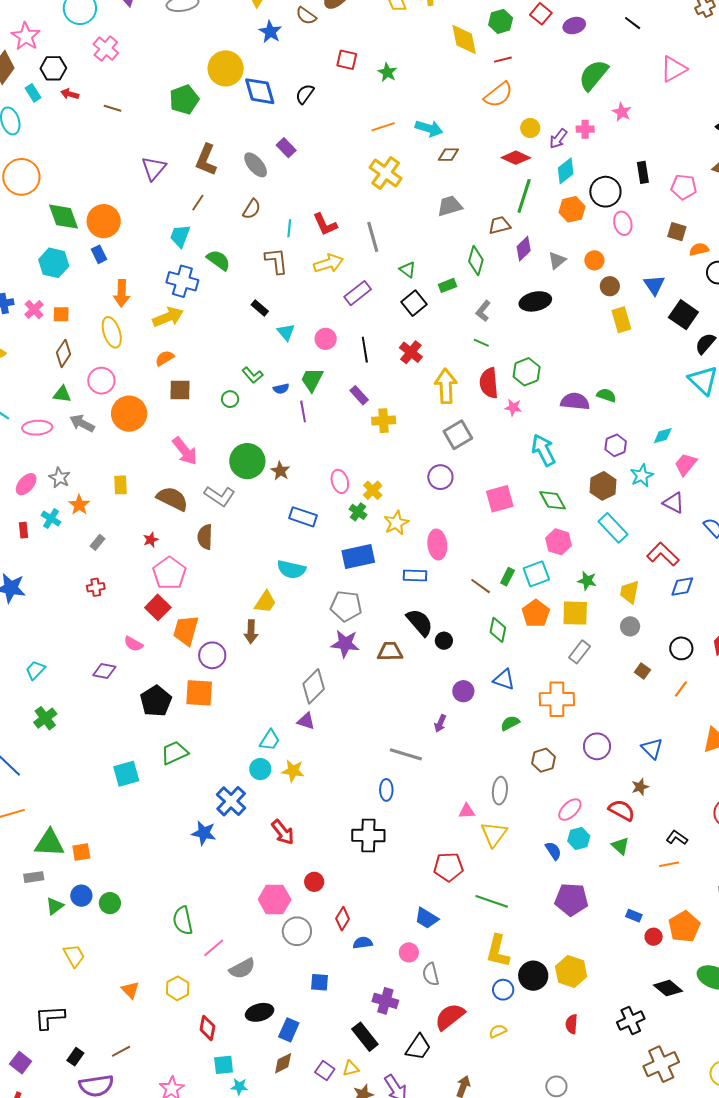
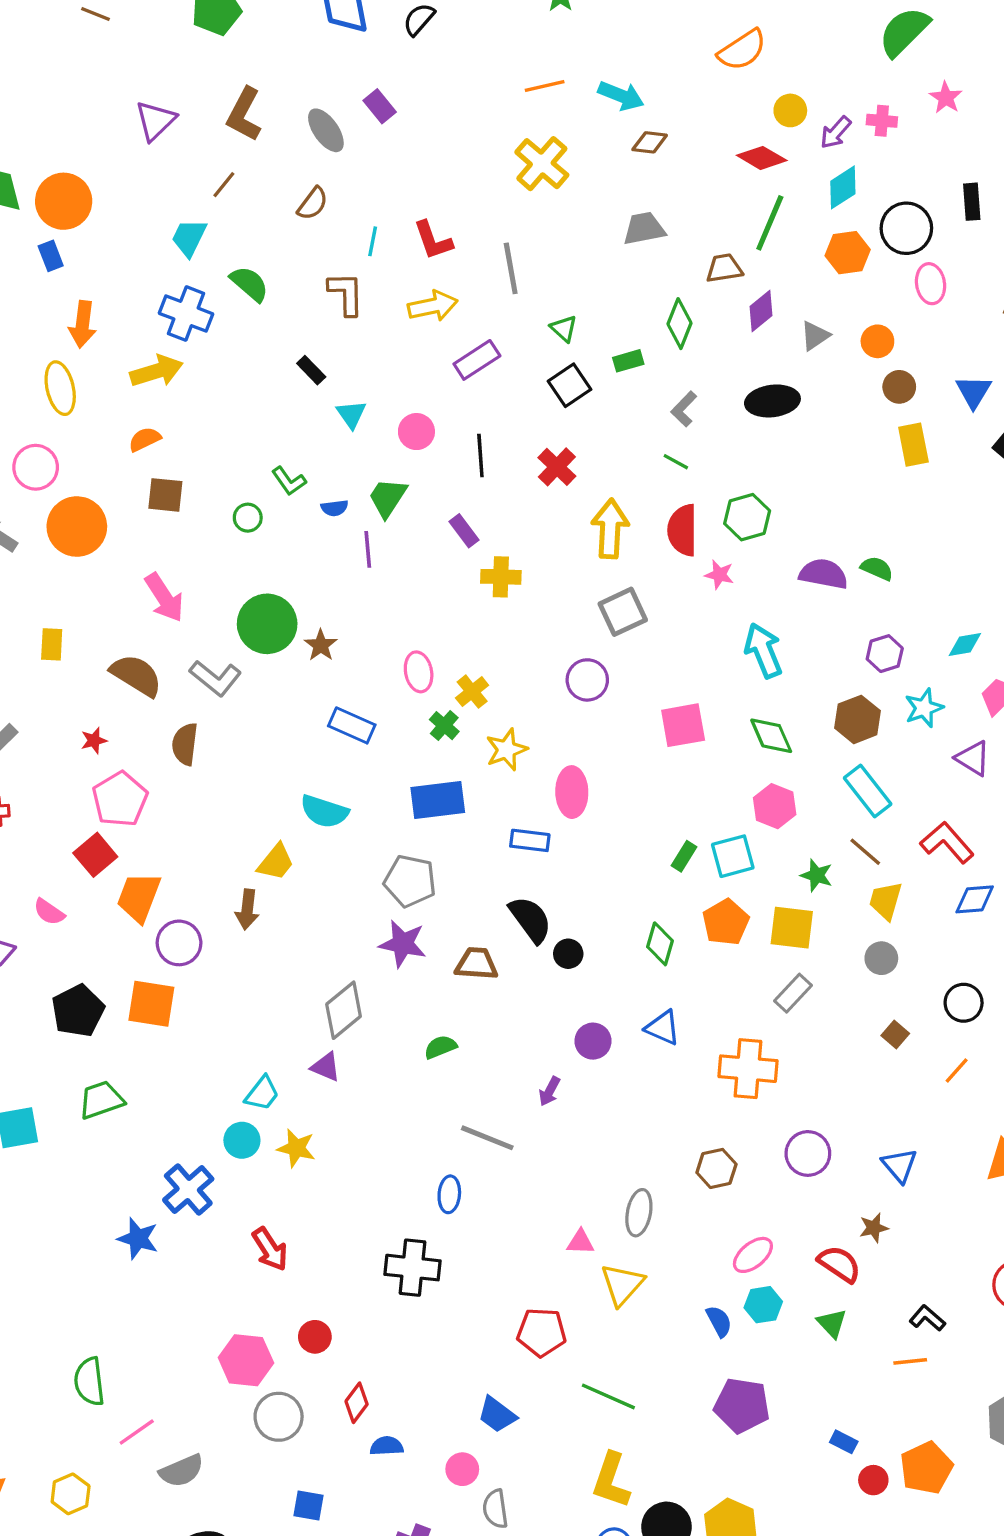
brown line: (481, 586) -> (865, 852), moved
green semicircle: (510, 723) -> (440, 1047), moved

